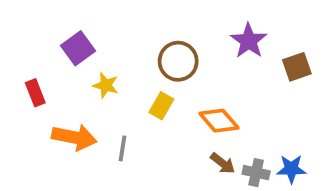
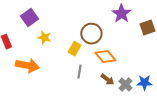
brown circle: (178, 61) -> (91, 34), moved
gray line: (122, 148) -> (79, 72), moved
gray cross: (256, 173) -> (125, 85), turned 32

